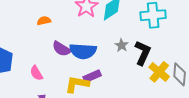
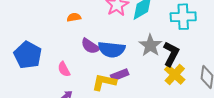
gray star: (122, 45) -> (150, 45), size x1.6
yellow cross: (159, 72) -> (175, 75), moved

